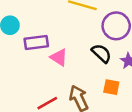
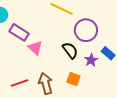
purple rectangle: (36, 42) -> (19, 32), turned 30

